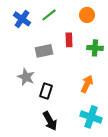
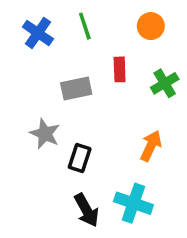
green line: (49, 15) -> (85, 26), turned -70
green cross: (95, 48) -> (165, 83), turned -35
cyan cross: (91, 117) -> (133, 203), moved

